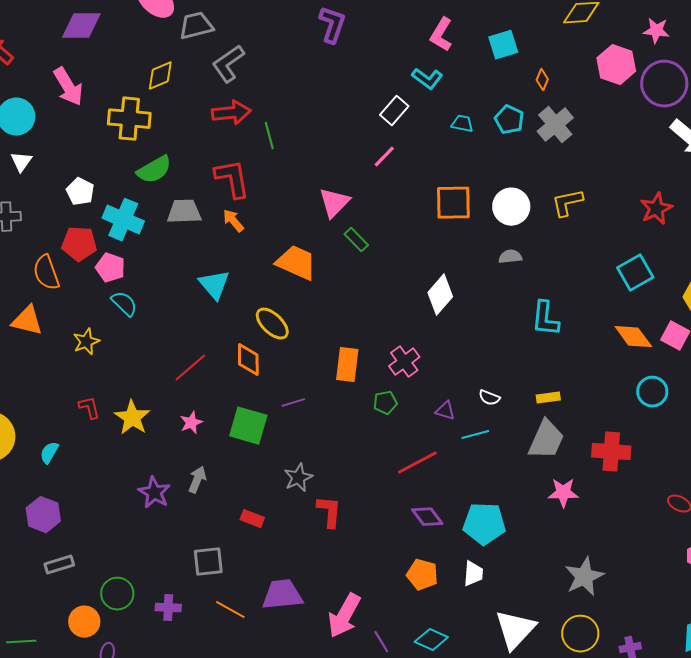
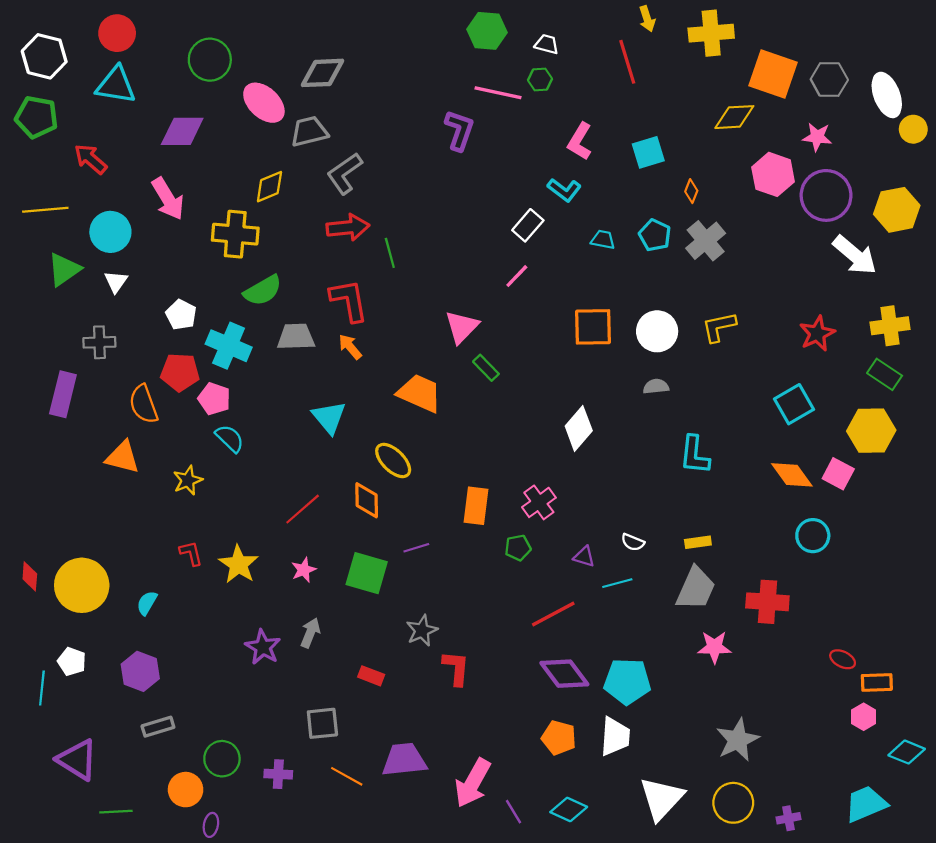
purple diamond: (427, 517) -> (564, 674), size x1.4
white trapezoid: (473, 574) -> (615, 737), size x1.4

